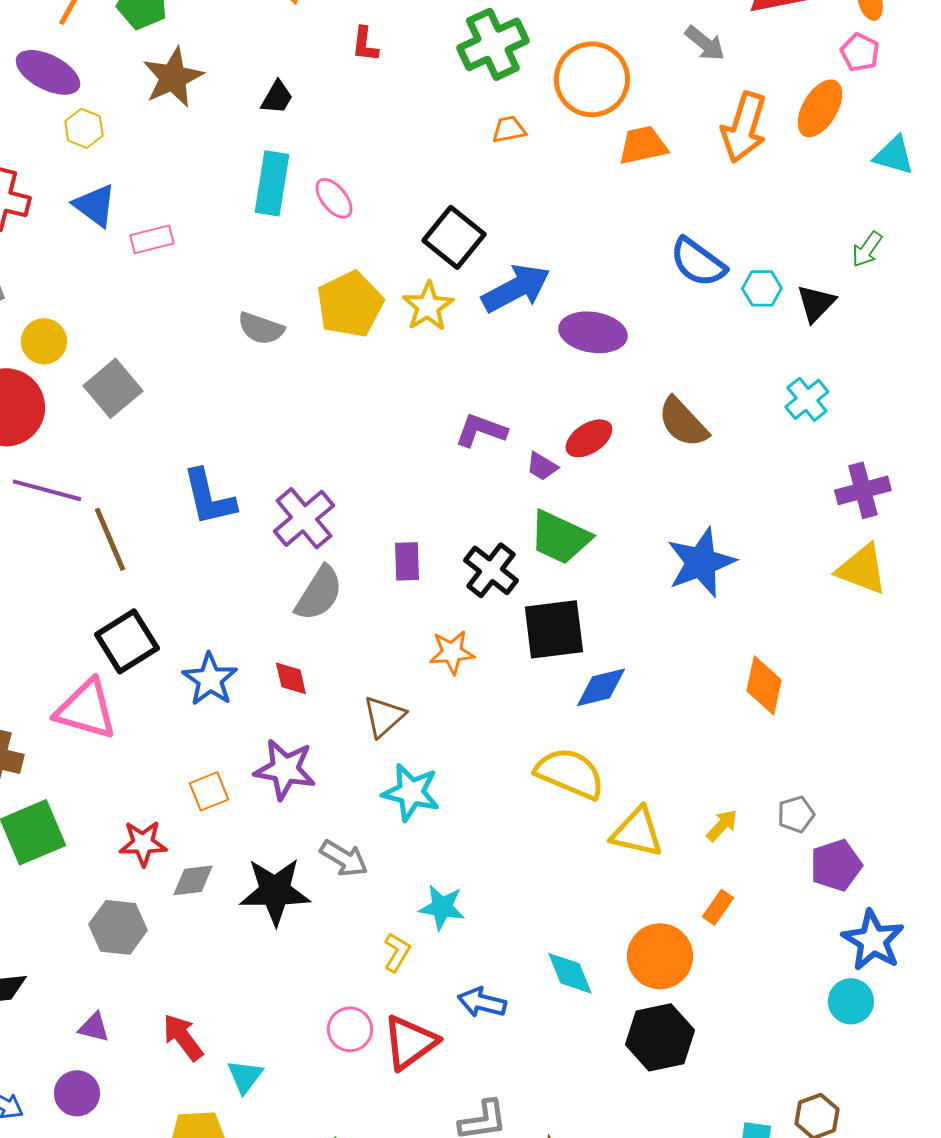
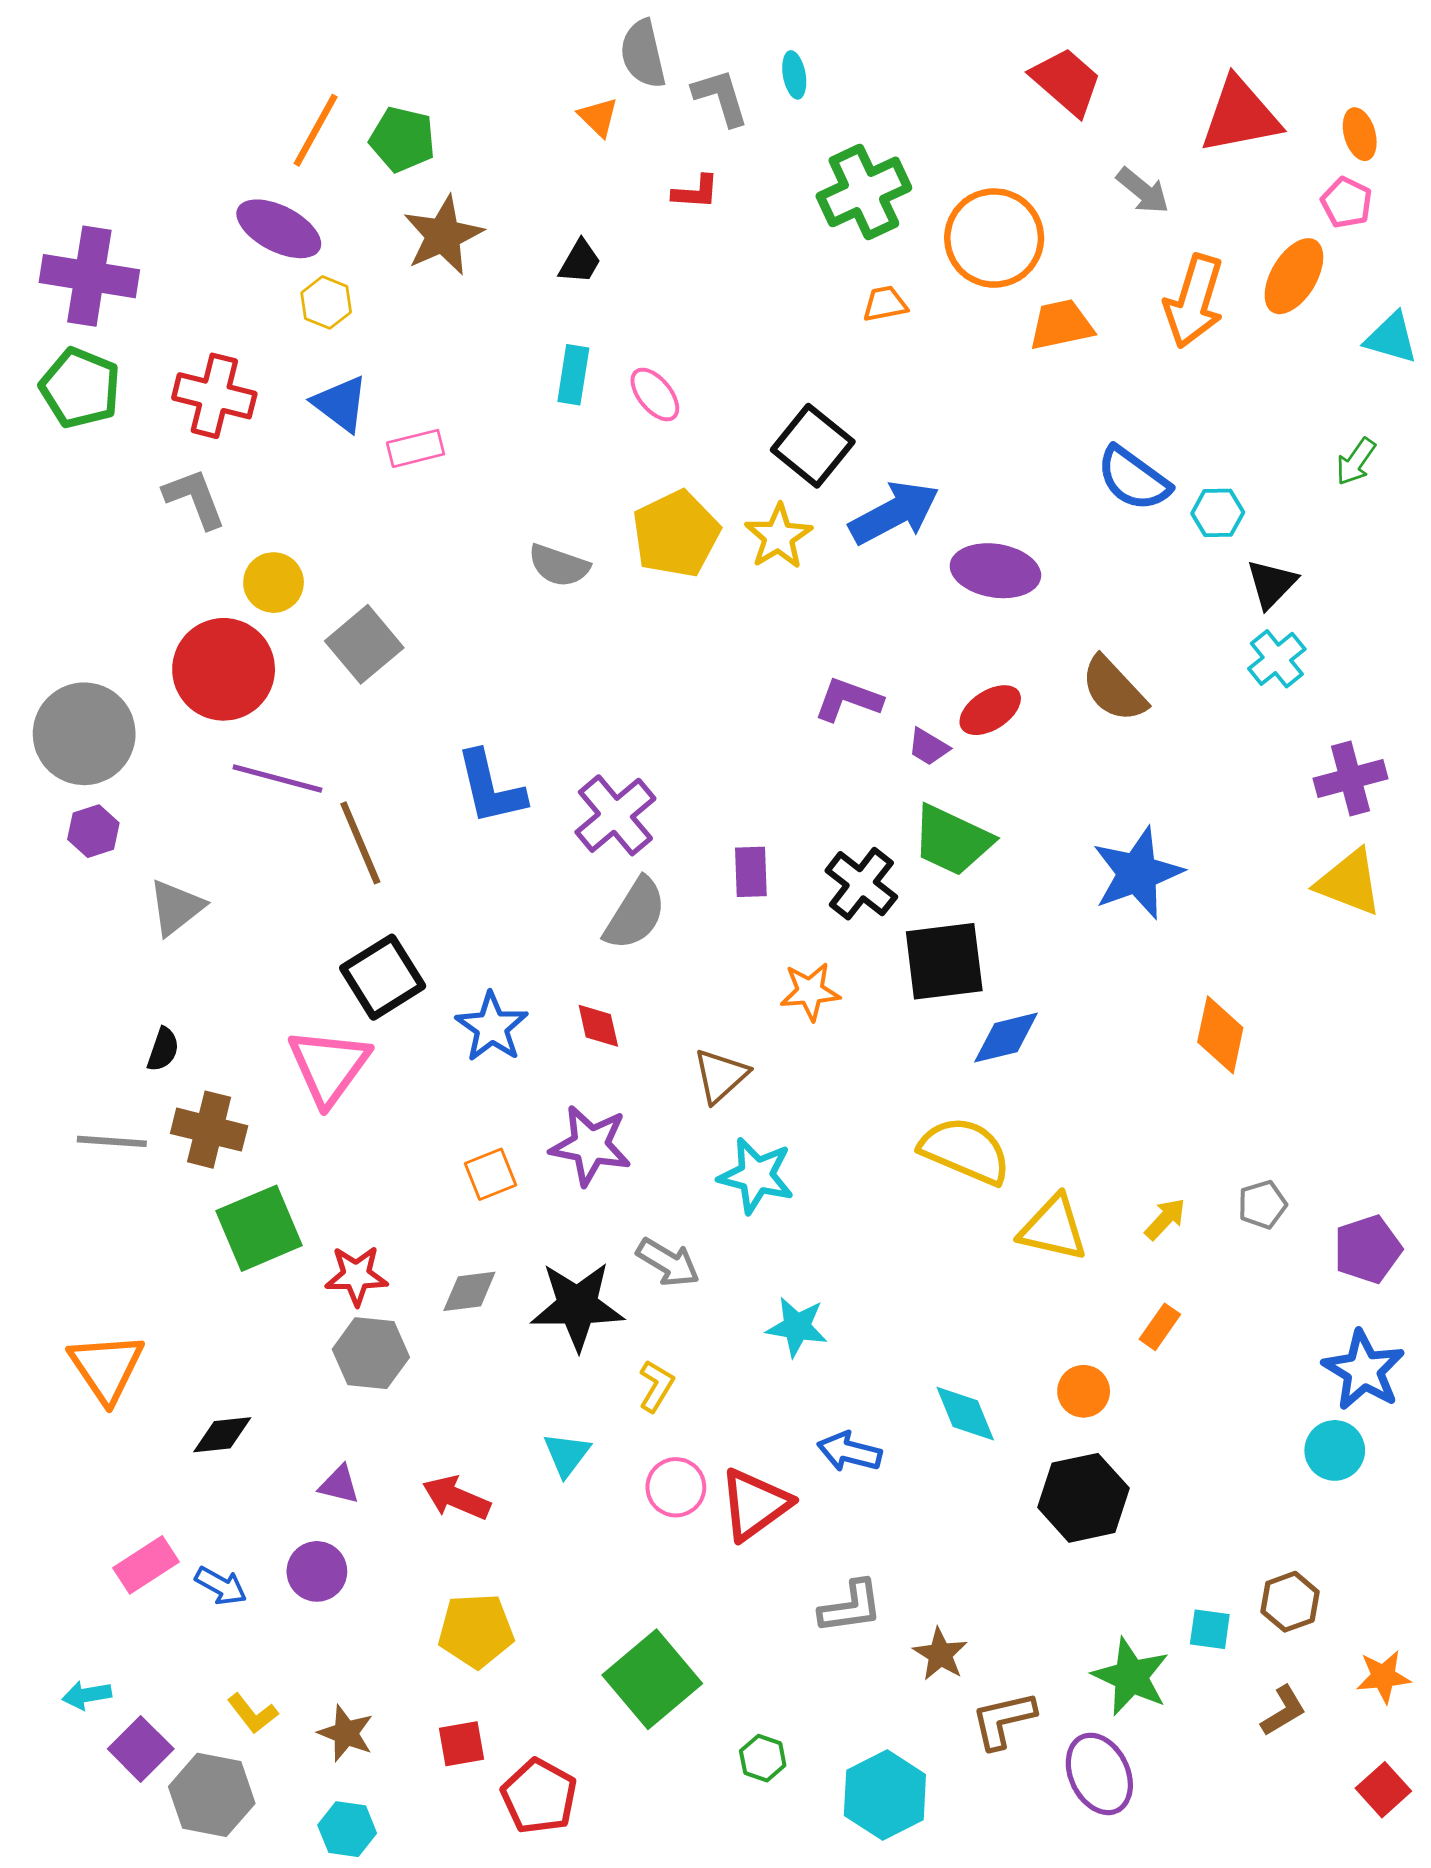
red L-shape: (365, 44) -> (696, 192), turned -93
cyan rectangle: (272, 183) -> (573, 375), size x0.7
black triangle: (816, 303) -> (1272, 584), moved
pink triangle: (86, 709) -> (329, 1066), turned 50
red star: (143, 843) -> (356, 1276), moved
purple pentagon: (836, 865) -> (1368, 1249), moved
yellow L-shape: (397, 952) -> (656, 1386), moved
orange circle: (660, 956) -> (1084, 1391), size x0.6
red arrow: (183, 1037) -> (456, 1498), turned -30
cyan triangle: (245, 1076) -> (567, 1454), moved

